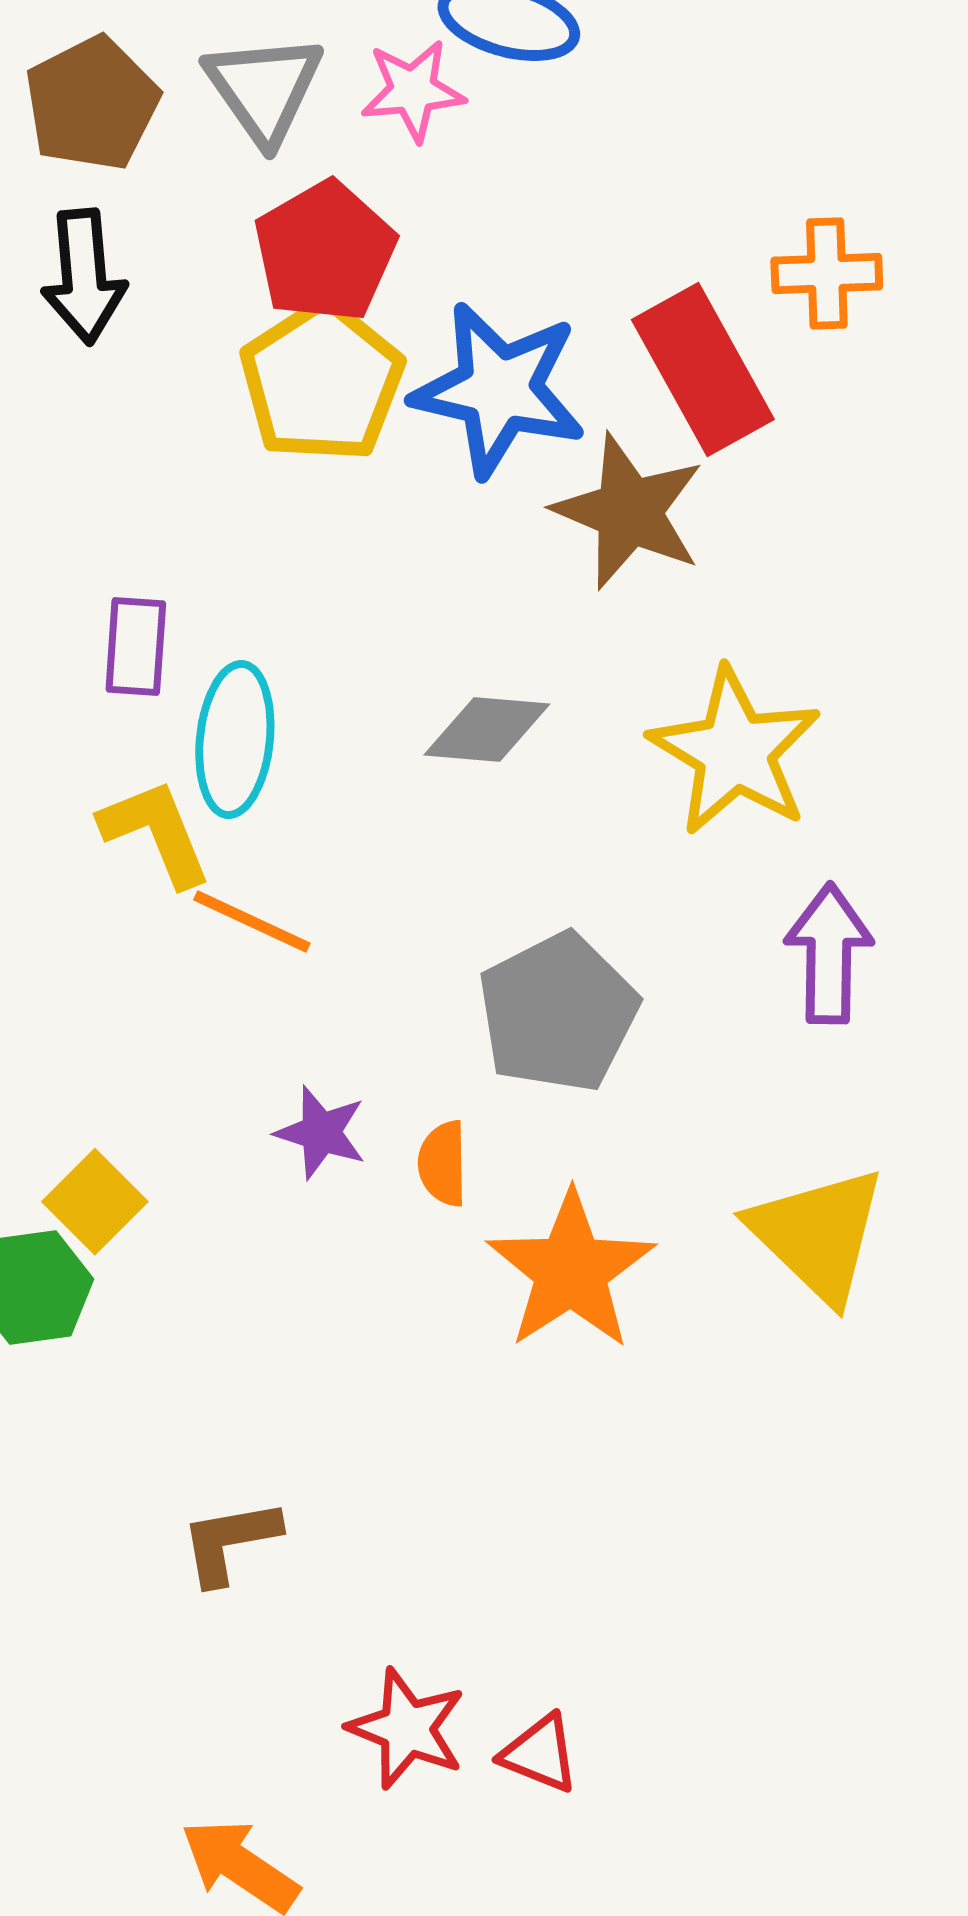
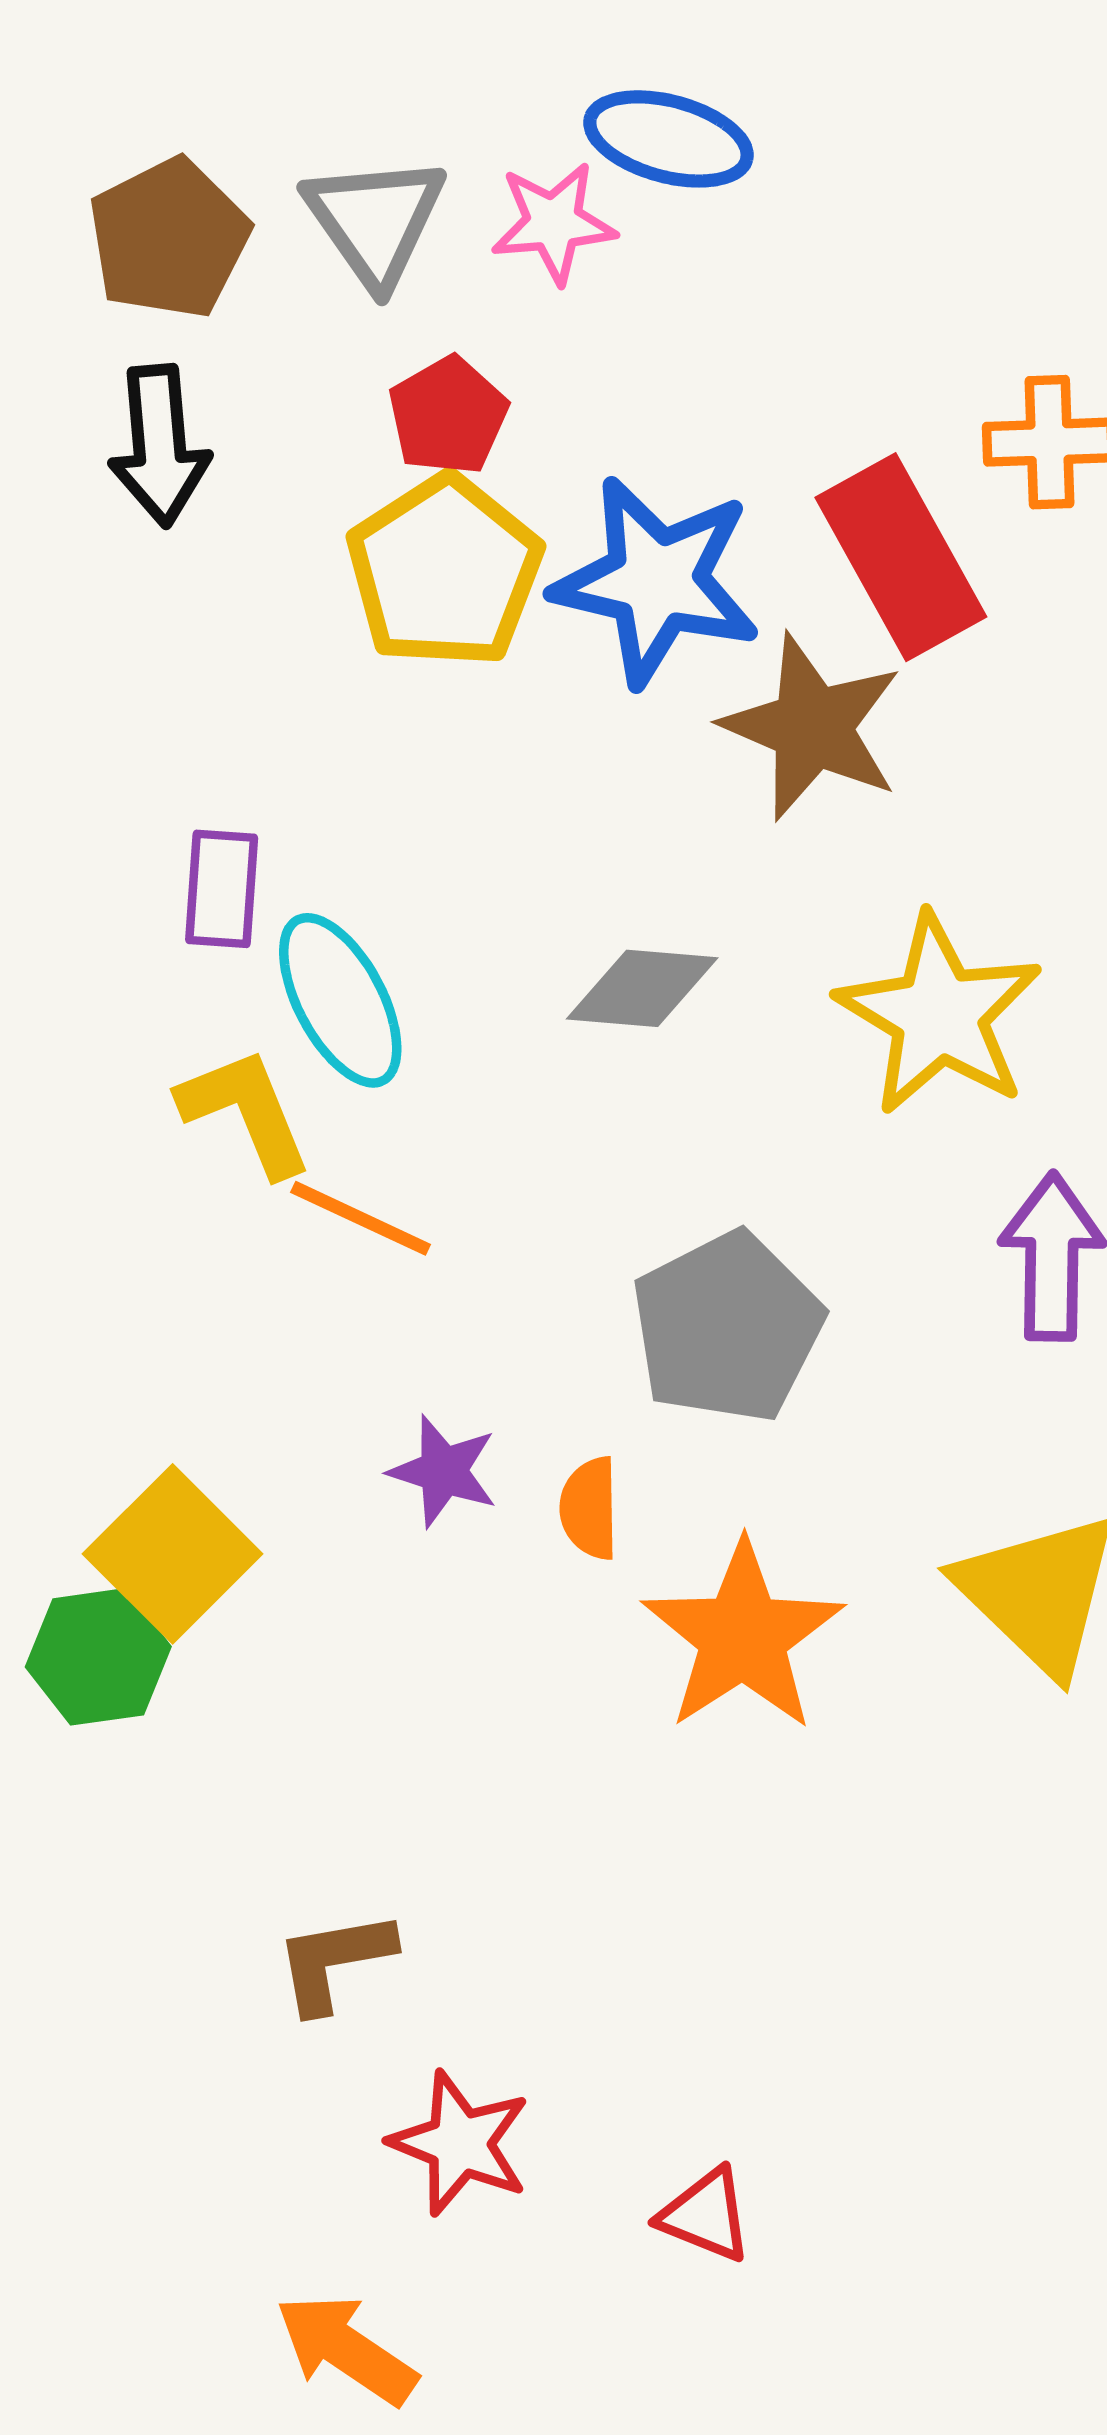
red pentagon: (325, 252) -> (448, 416), size x0.7
cyan ellipse: (235, 740) -> (340, 1000), turned -34
yellow square: (95, 1202) -> (173, 1554), size x1.4
red star: (407, 1729) -> (460, 2143), moved

